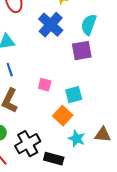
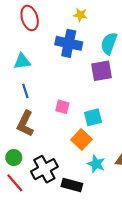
blue cross: (51, 25) -> (69, 43), turned -30

